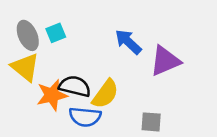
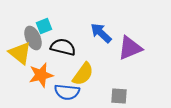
gray ellipse: (28, 35) -> (33, 38), moved
black semicircle: (75, 86) -> (63, 47), moved

